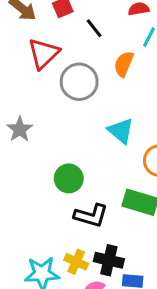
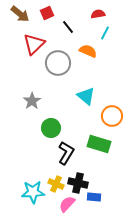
orange semicircle: (124, 64) -> (88, 51), turned 90
gray star: (20, 129) -> (32, 101), moved
black L-shape: (91, 216) -> (66, 153), turned -75

